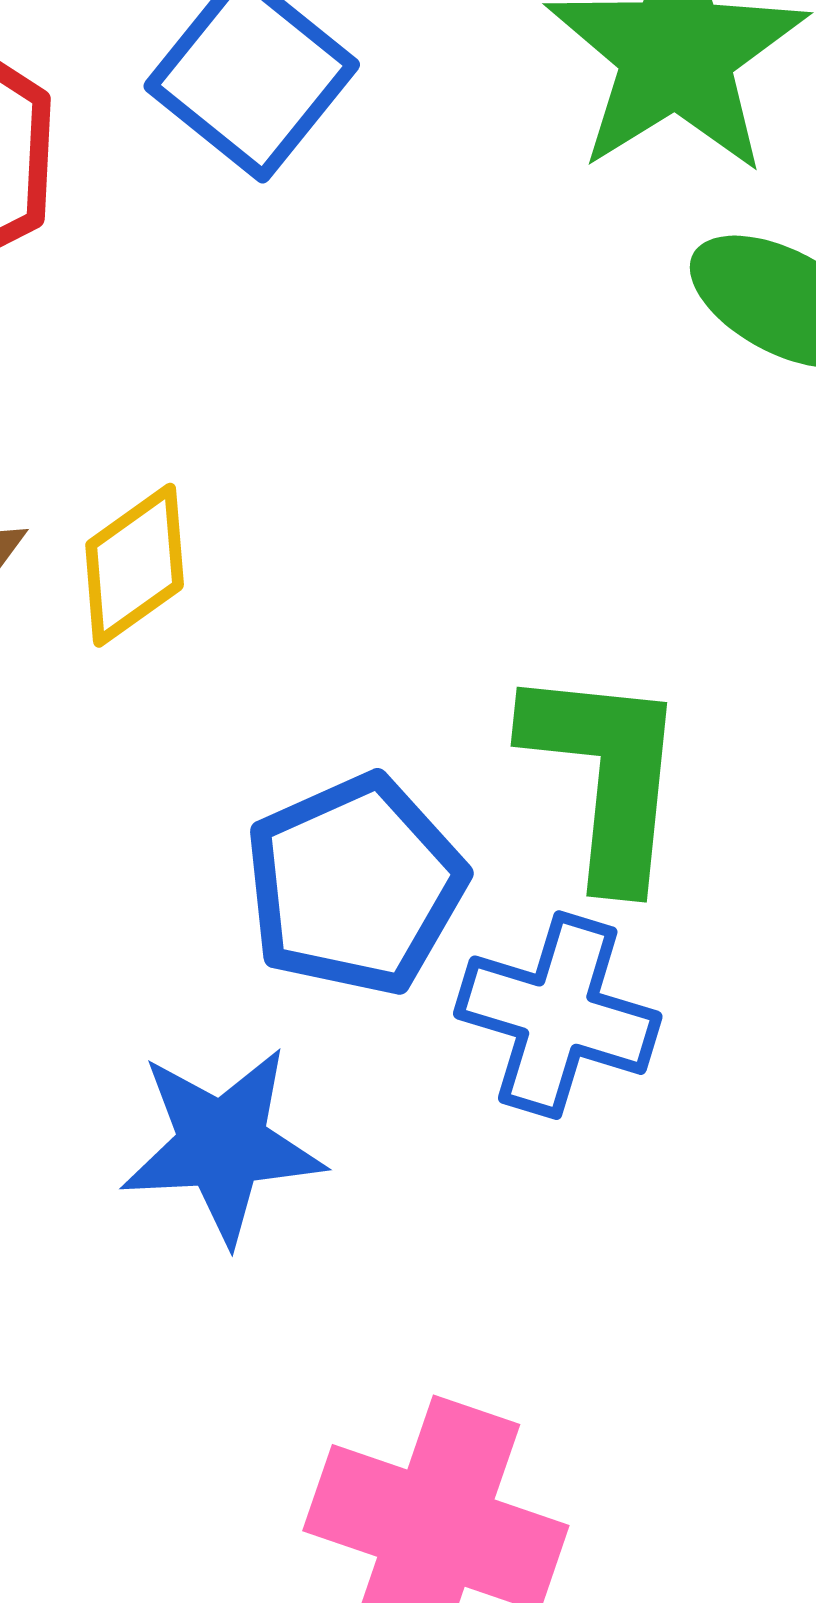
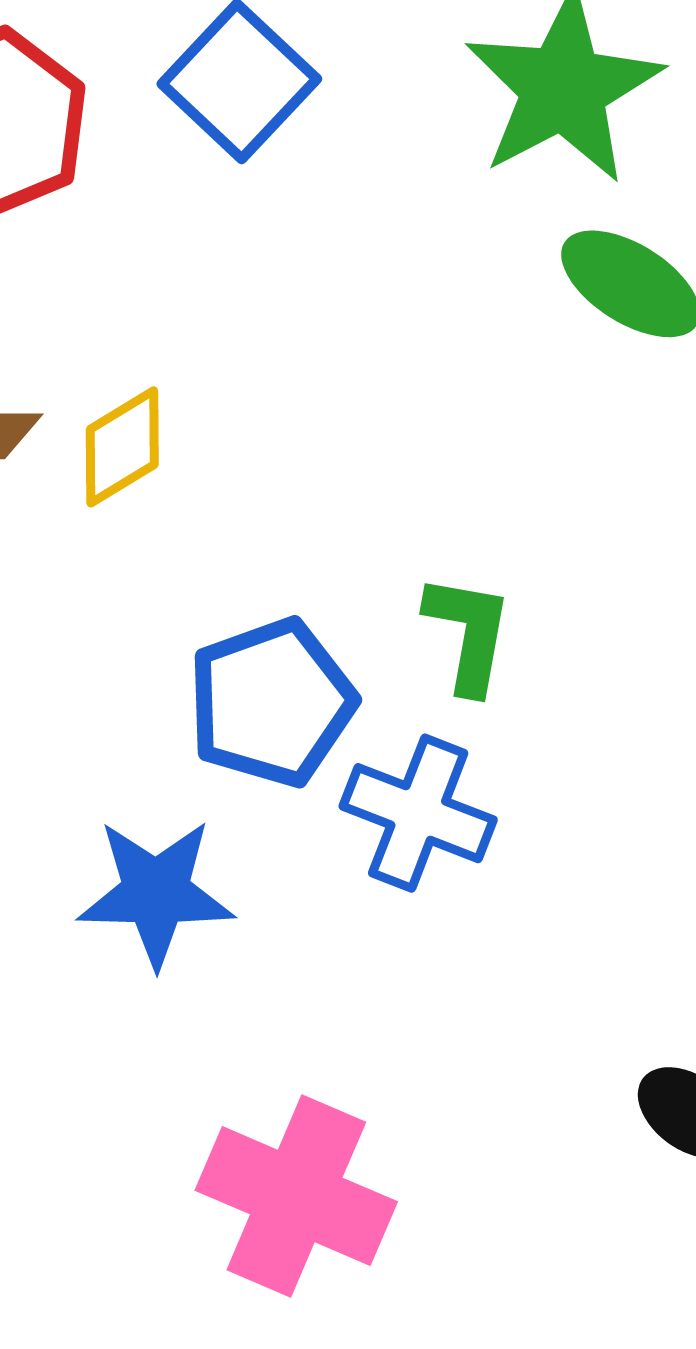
green L-shape: (606, 775) -> (468, 633), size x0.7

